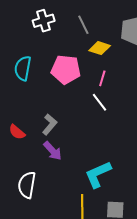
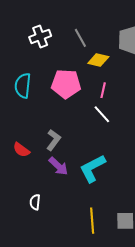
cyan L-shape: (98, 174) -> (92, 168), moved
white semicircle: (27, 185) -> (35, 202), size x0.6

